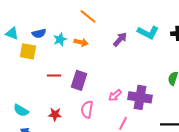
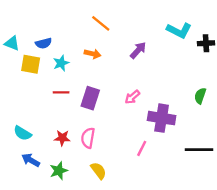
cyan L-shape: (148, 32) -> (179, 30), moved
cyan star: (60, 39) -> (61, 63), moved
pink arrow: (115, 95) -> (132, 97), moved
pink semicircle: (87, 109) -> (88, 138), moved

